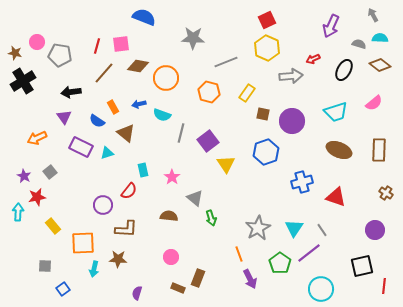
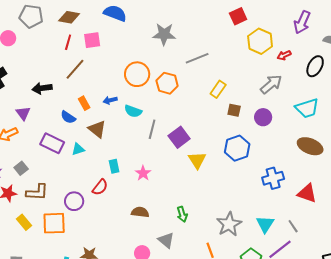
yellow hexagon: (267, 48) -> (260, 41), moved
gray pentagon: (60, 55) -> (31, 16), moved
brown diamond: (138, 66) -> (69, 17), moved
gray arrow: (291, 76) -> (271, 84), moved, turned -35
orange hexagon: (209, 92) -> (167, 83), moved
purple triangle: (64, 117) -> (23, 113), moved
purple circle: (292, 121) -> (263, 117), size x0.7
gray triangle: (195, 198) -> (166, 240), moved
brown L-shape: (126, 229) -> (37, 192), moved
orange square: (83, 243) -> (54, 223), moved

